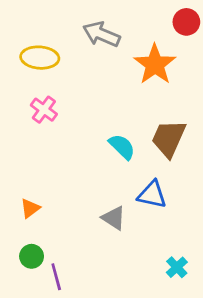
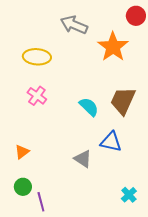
yellow ellipse: (40, 58) -> (37, 57), moved
pink cross: (44, 110) -> (37, 96), moved

